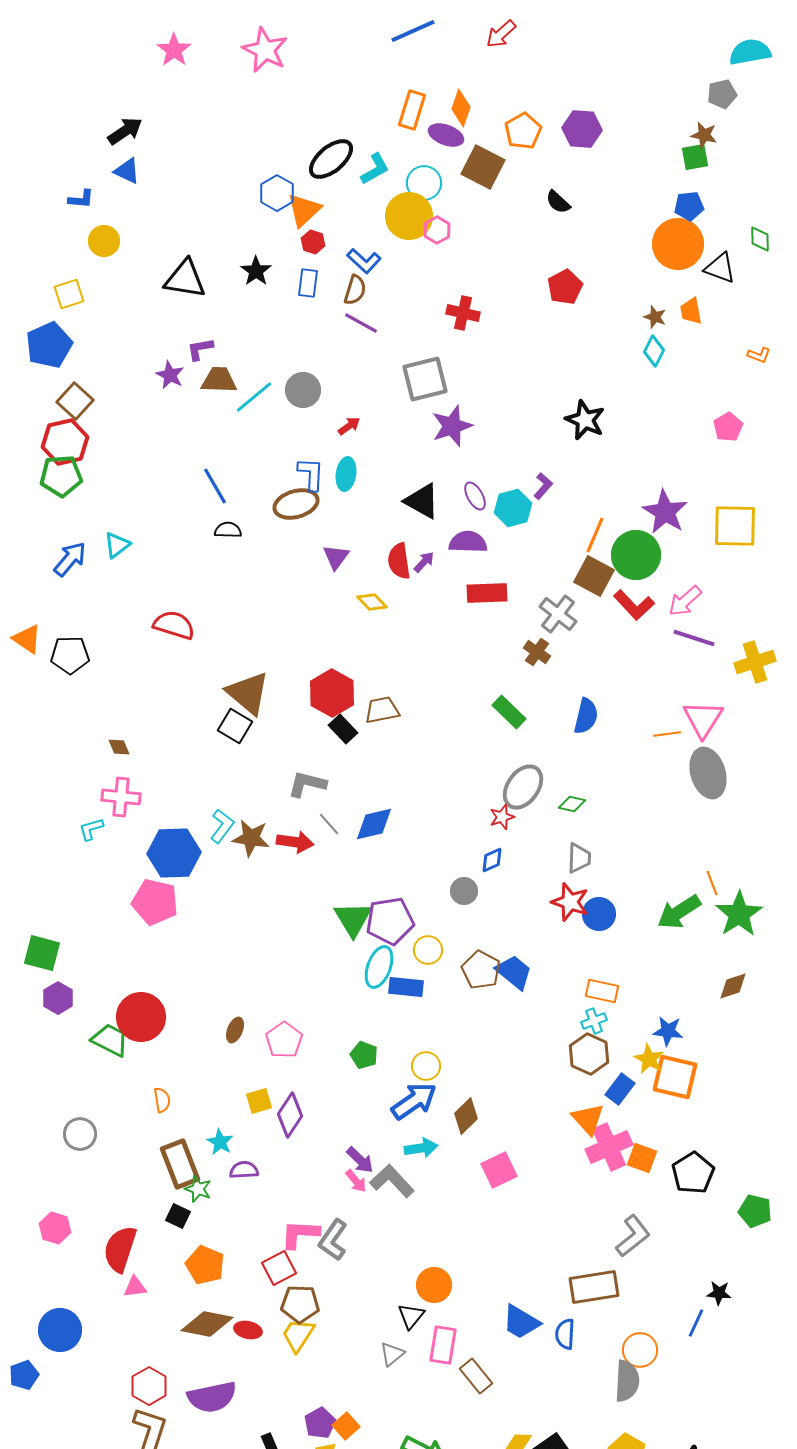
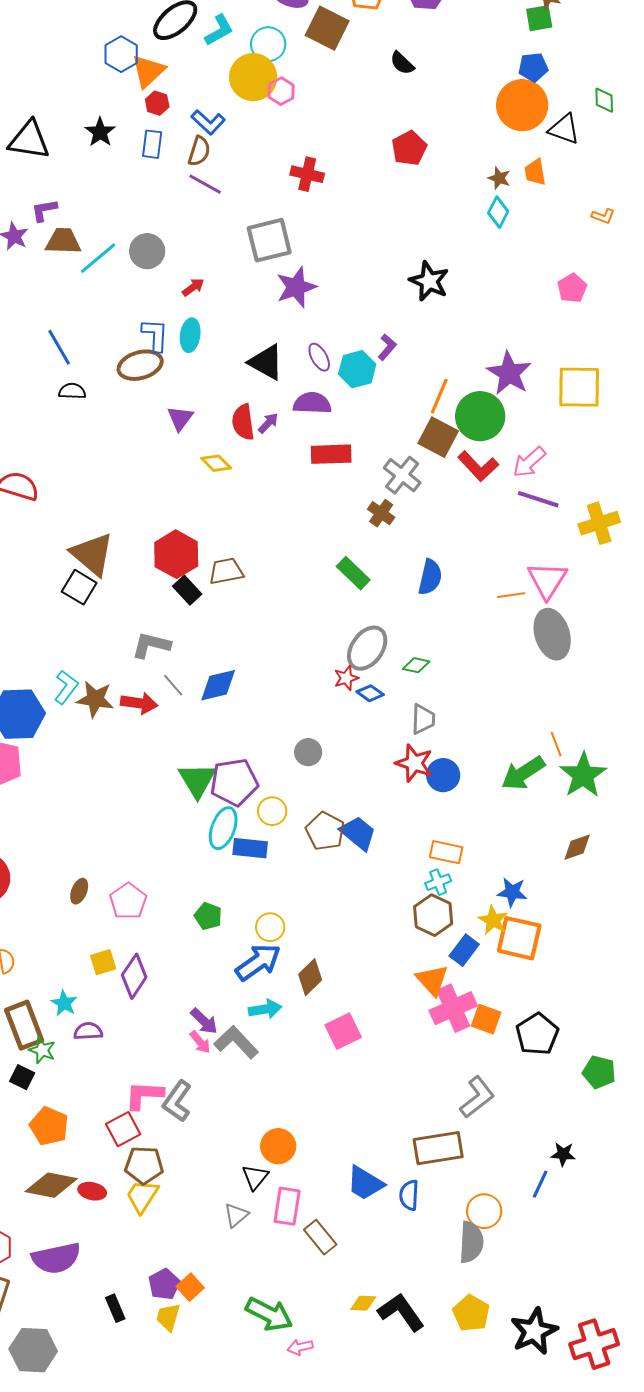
blue diamond: (492, 860) -> (370, 693), moved, turned 60

